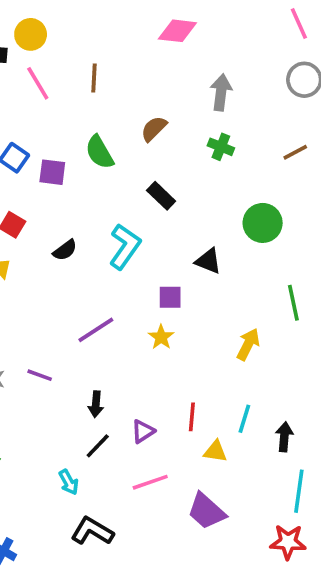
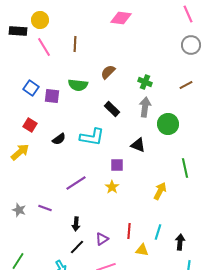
gray arrow: (221, 92) -> (145, 107), moved
green semicircle: (99, 152) -> (78, 85), turned -54
cyan L-shape: (125, 246) -> (92, 137), turned 65

